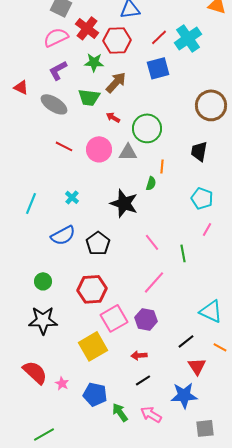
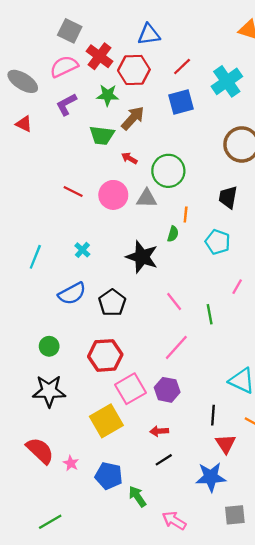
cyan cross: (188, 38) -> (227, 81), moved
gray ellipse: (54, 104) -> (23, 81), moved
cyan pentagon: (202, 198) -> (218, 242), moved
black line: (186, 341) -> (213, 415), turned -48
pink arrow: (151, 414) -> (174, 521), moved

